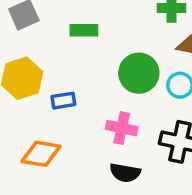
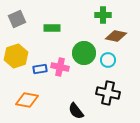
pink cross: (122, 128) -> (60, 67), moved
black semicircle: (125, 173) -> (76, 111), turned 42

